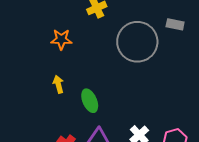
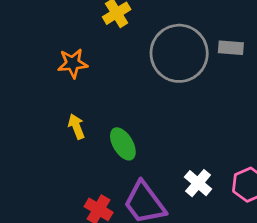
gray rectangle: (175, 24) -> (231, 48), moved

